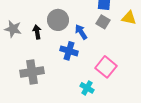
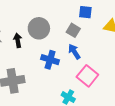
gray square: (103, 22) -> (73, 30), moved
blue arrow: (81, 32) -> (74, 52), moved

